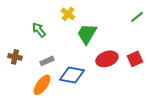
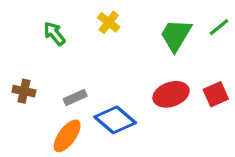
green arrow: (39, 30) -> (54, 34), moved
green trapezoid: (87, 34) -> (176, 35), moved
blue diamond: (72, 75) -> (115, 120), turned 30

